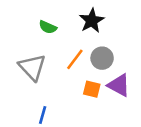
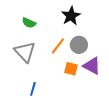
green semicircle: (48, 27) -> (29, 23), moved

